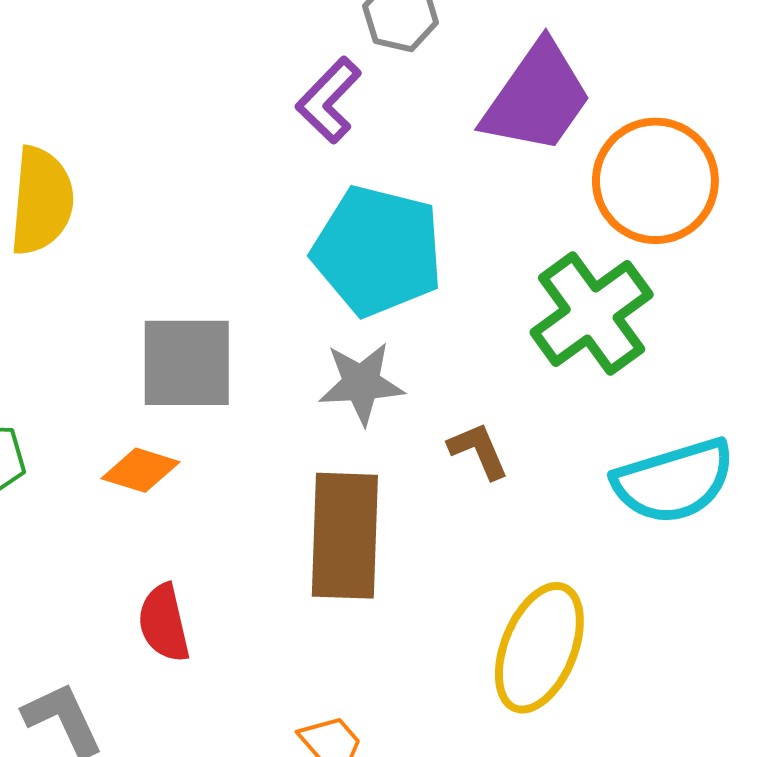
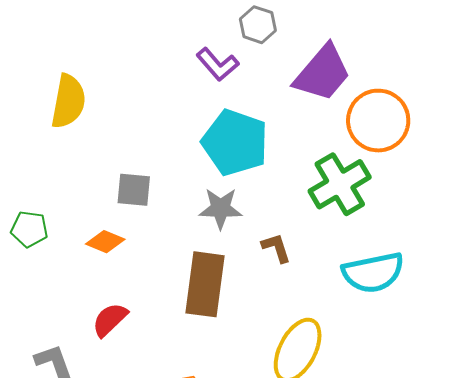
purple L-shape: (329, 100) -> (218, 64), turned -90
gray square: (187, 363) -> (134, 190), size x0.7
red semicircle: (164, 623) -> (110, 320), turned 54

